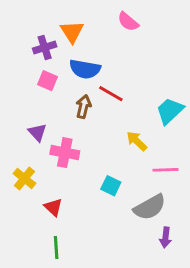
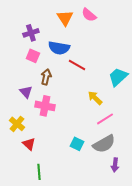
orange triangle: (72, 32) -> (65, 18), moved
brown arrow: (83, 106) -> (46, 77), moved
pink line: (166, 170) -> (105, 119), moved, turned -30
cyan square: (111, 186) -> (77, 144), moved
red triangle: (53, 207) -> (29, 144), moved

